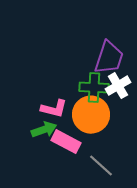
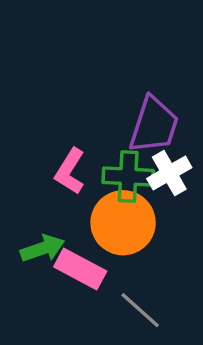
pink L-shape: (54, 109) -> (70, 171), moved, turned 108

